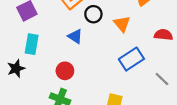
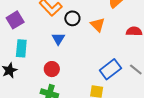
blue triangle: (75, 36) -> (58, 39), turned 32
blue rectangle: (131, 59) -> (110, 69), moved

